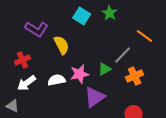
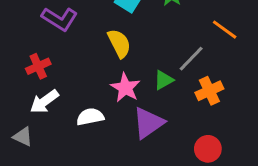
yellow semicircle: (62, 45) -> (119, 43), moved
pink star: (80, 74) -> (125, 88), turned -30
white semicircle: (57, 80) -> (90, 117), moved

